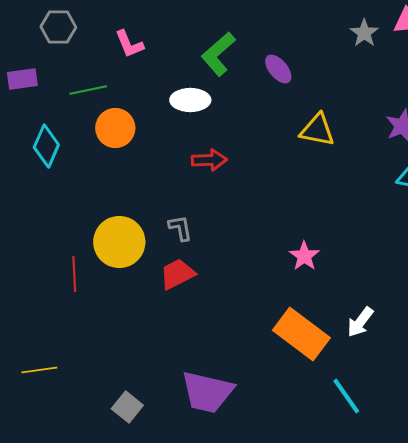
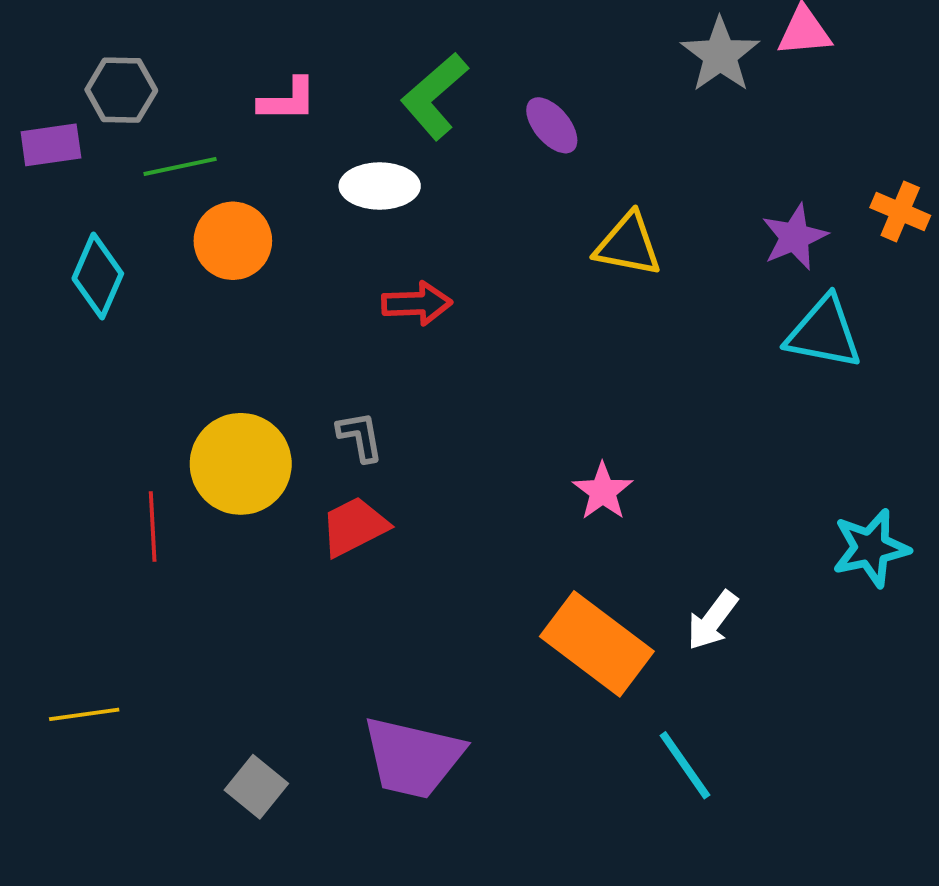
gray hexagon: (58, 27) -> (121, 90), moved
gray star: (364, 33) -> (720, 55), size x1.4
pink L-shape: (129, 44) -> (288, 100), moved, turned -68

